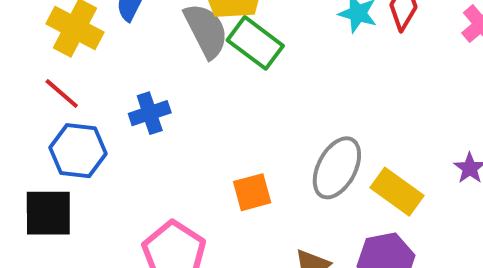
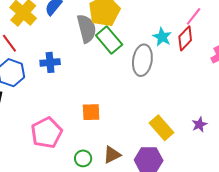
gray ellipse: (337, 168) -> (142, 60), moved, turned -32

